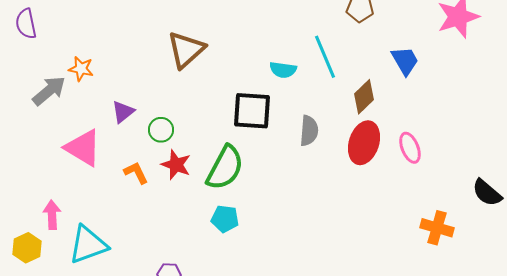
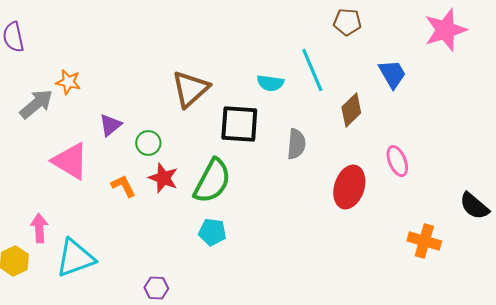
brown triangle: (186, 50) -> (190, 89), moved
red ellipse: (364, 143) -> (349, 187), moved

